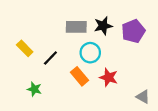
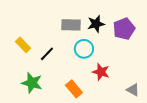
orange rectangle: (79, 76) -> (74, 89), moved
green star: (34, 89) -> (32, 83), size x1.5

